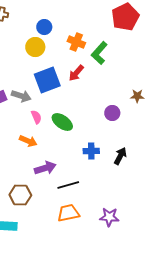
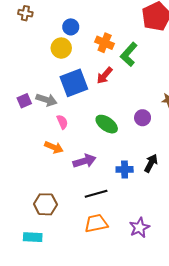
green ellipse: (62, 122) -> (107, 124), moved
blue cross: (91, 151) -> (125, 169), moved
purple arrow: (45, 168) -> (84, 161), moved
purple star: (109, 217) -> (139, 228), turned -30

